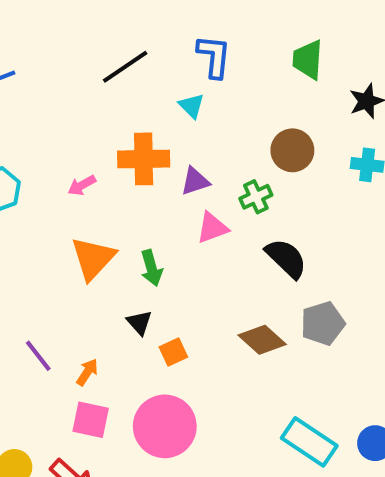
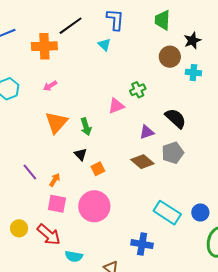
brown circle: (292, 150) -> (170, 57), moved
orange cross: (144, 159) -> (44, 46), moved
purple triangle: (195, 181) -> (147, 132), moved
black semicircle: (286, 258) -> (176, 118), moved

